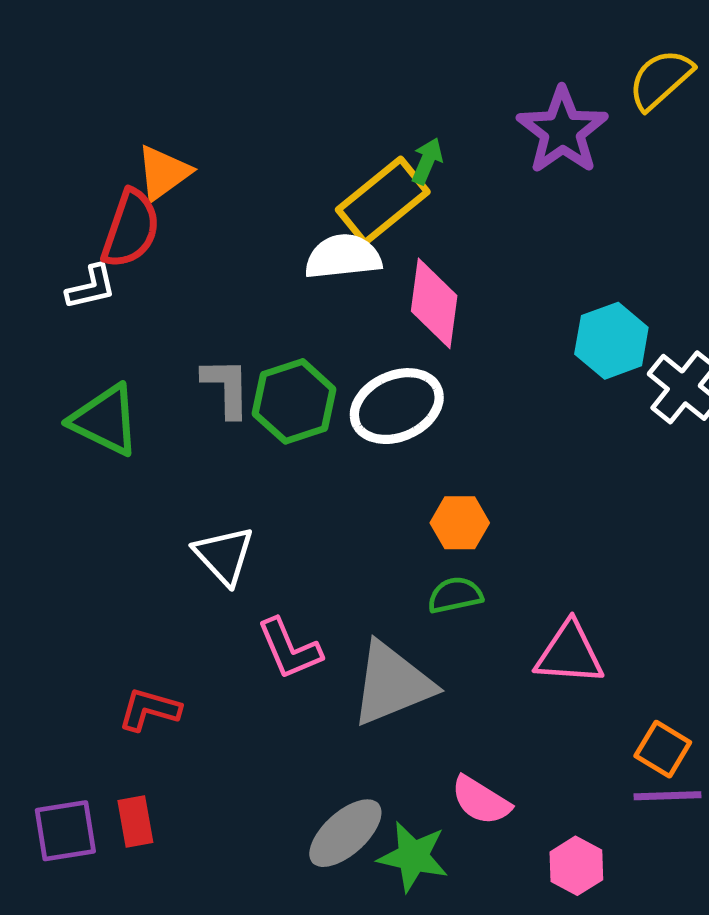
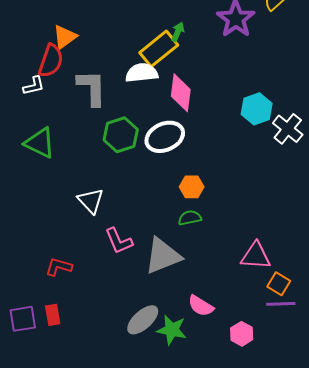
gray L-shape: (226, 387) -> (92, 88), moved, size x1.4
pink triangle: (569, 653) -> (256, 256), moved

